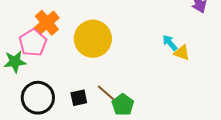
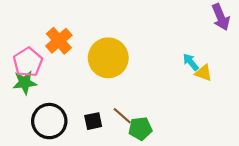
pink pentagon: (33, 43) -> (28, 62), moved
green pentagon: (123, 105) -> (140, 129), turned 30

